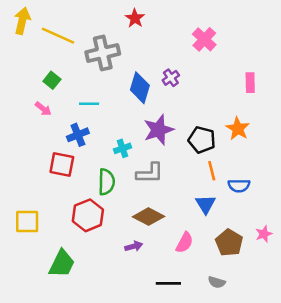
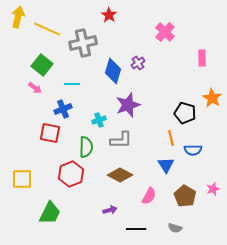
green square: (52, 80) -> (42, 65), size x1.5
pink rectangle: (250, 83) -> (202, 58), moved
orange star: (238, 129) -> (212, 98), moved
black pentagon: (202, 140) -> (185, 113), moved
purple arrow: (134, 246) -> (110, 210), moved

